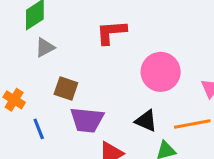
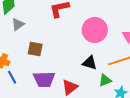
purple trapezoid: (87, 120) -> (44, 79), moved
blue line: (39, 129) -> (12, 77), moved

